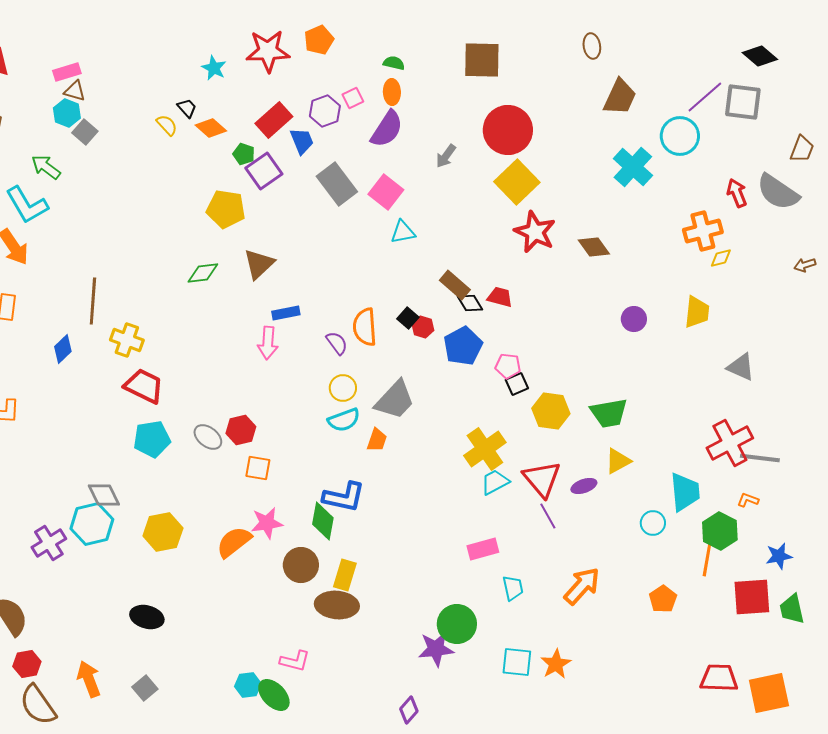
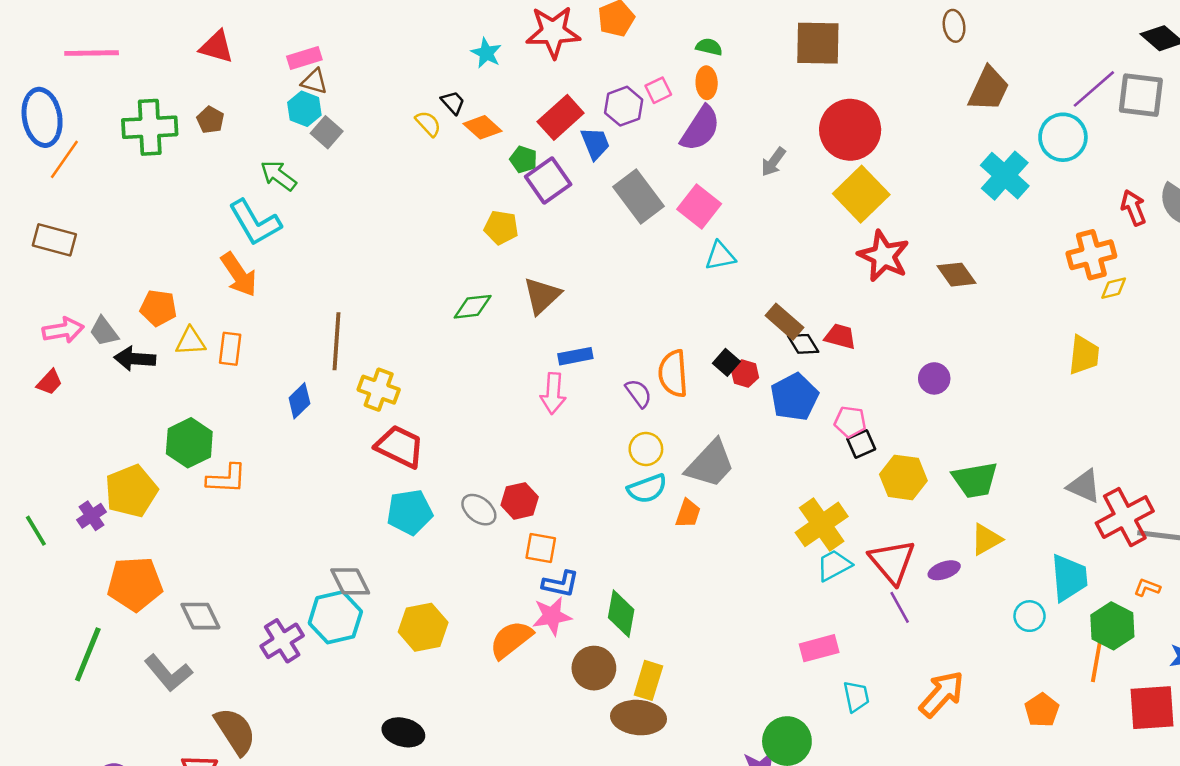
yellow pentagon: (226, 209) -> (501, 228), size x0.7
purple circle: (634, 319) -> (934, 378), moved
gray triangle: (741, 367) -> (1084, 486), moved
blue L-shape: (344, 497) -> (561, 584), moved, size x0.7

